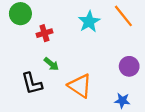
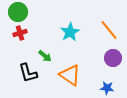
orange line: (123, 16) -> (109, 30), moved
cyan star: (89, 22) -> (70, 32), moved
red cross: (44, 33) -> (20, 33), moved

